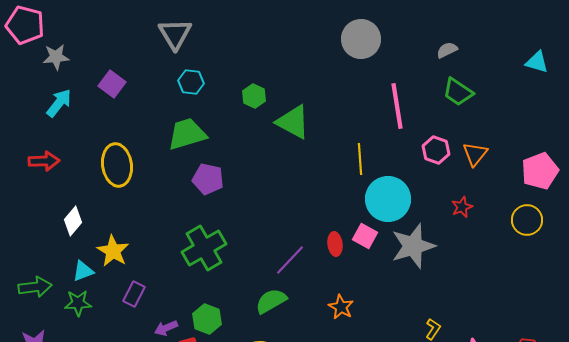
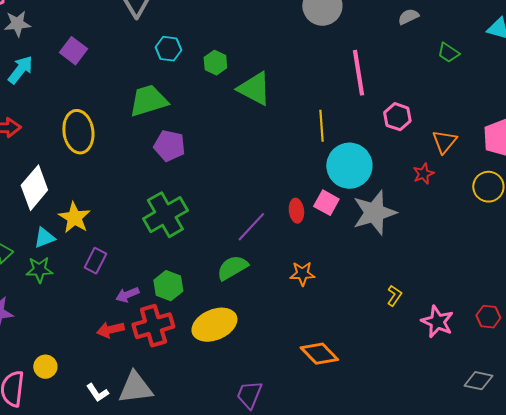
cyan hexagon: (191, 82) -> (168, 49), moved
green trapezoid: (458, 92) -> (448, 53), moved, size x0.7
orange triangle: (475, 154) -> (444, 142), moved
white diamond: (73, 221) -> (34, 188), size x1.5
orange star: (341, 307) -> (302, 274), turned -30

